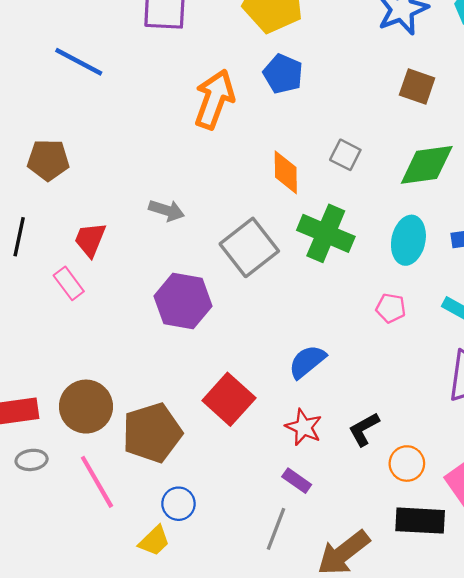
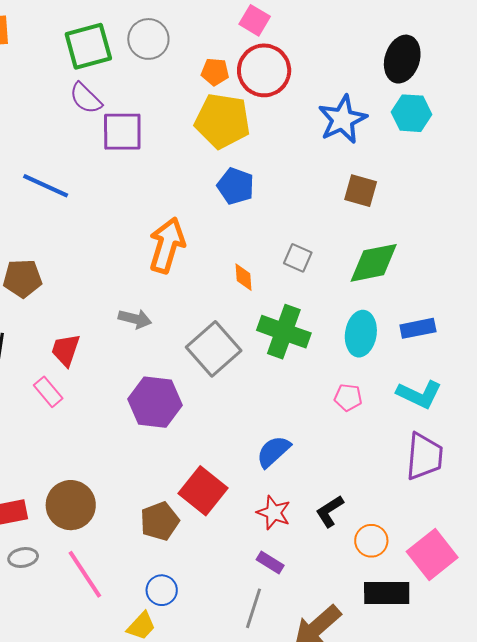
orange arrow: (214, 99) -> (167, 245), moved
orange diamond: (286, 172) -> (244, 277), size x0.7
brown pentagon: (152, 433) -> (160, 521), moved, size x0.7

